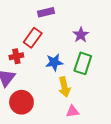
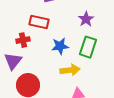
red rectangle: (33, 38) -> (39, 22), turned 66
yellow arrow: (64, 87) -> (70, 70), turned -84

